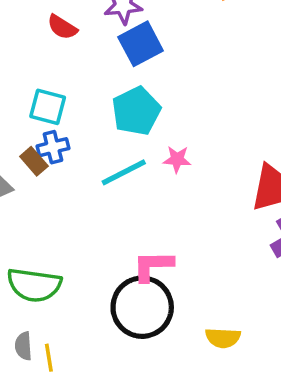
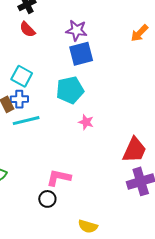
red semicircle: (62, 27) -> (27, 29), moved
cyan line: (124, 172) -> (26, 121), moved
black circle: (142, 307) -> (47, 199), size x0.5

